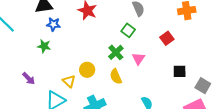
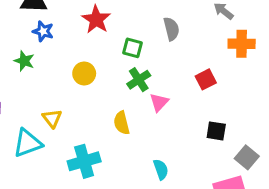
green square: (128, 30) -> (133, 48), moved, turned -32
green cross: (116, 52) -> (139, 80), moved
yellow circle: (87, 70) -> (84, 73), moved

